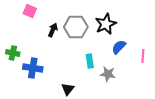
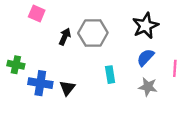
black star: (106, 24) -> (145, 26), moved
gray star: (108, 74) -> (148, 87), moved
black triangle: (68, 89) -> (67, 88), moved

